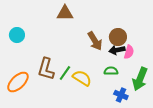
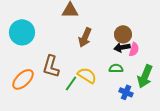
cyan circle: (17, 35) -> (22, 32), size x1.6
brown arrow: (95, 41) -> (85, 37), moved, turned 54
green line: (65, 73) -> (71, 83), moved

